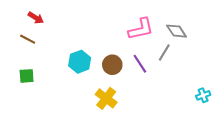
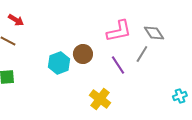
brown circle: (112, 65) -> (83, 54), moved
yellow cross: (106, 98) -> (100, 99), moved

